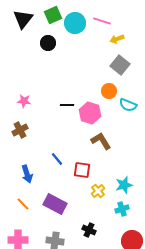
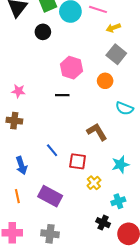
cyan semicircle: (128, 105) -> (124, 108), moved
pink hexagon: (90, 113) -> (71, 68), moved
brown cross: (20, 130) -> (14, 121), turned 35
cyan star: (124, 185) -> (120, 164), moved
orange line: (23, 204) -> (17, 196), turned 32
black cross: (89, 230) -> (103, 223), moved

